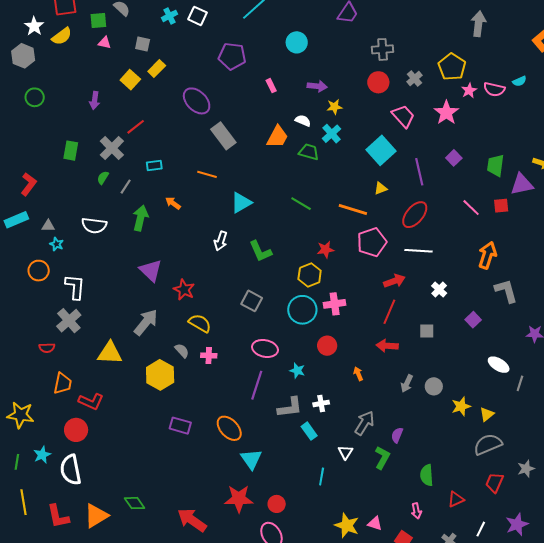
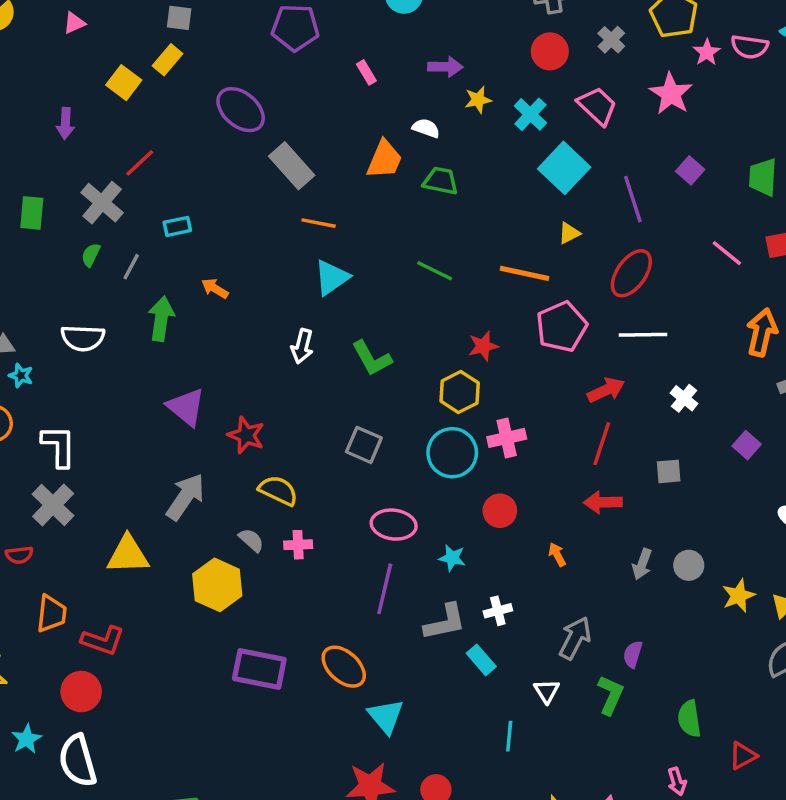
pink triangle: (105, 43) -> (74, 23), turned -32
gray square: (143, 44) -> (179, 18), moved
cyan cross: (332, 134) -> (530, 114), moved
orange line: (207, 174) -> (319, 223), moved
purple rectangle: (180, 426) -> (259, 669), size x1.4

